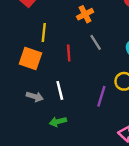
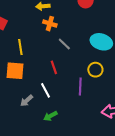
orange cross: (85, 14) -> (50, 24), turned -32
red line: (69, 53) -> (54, 67), moved
gray arrow: (35, 97) -> (27, 101), turned 136

